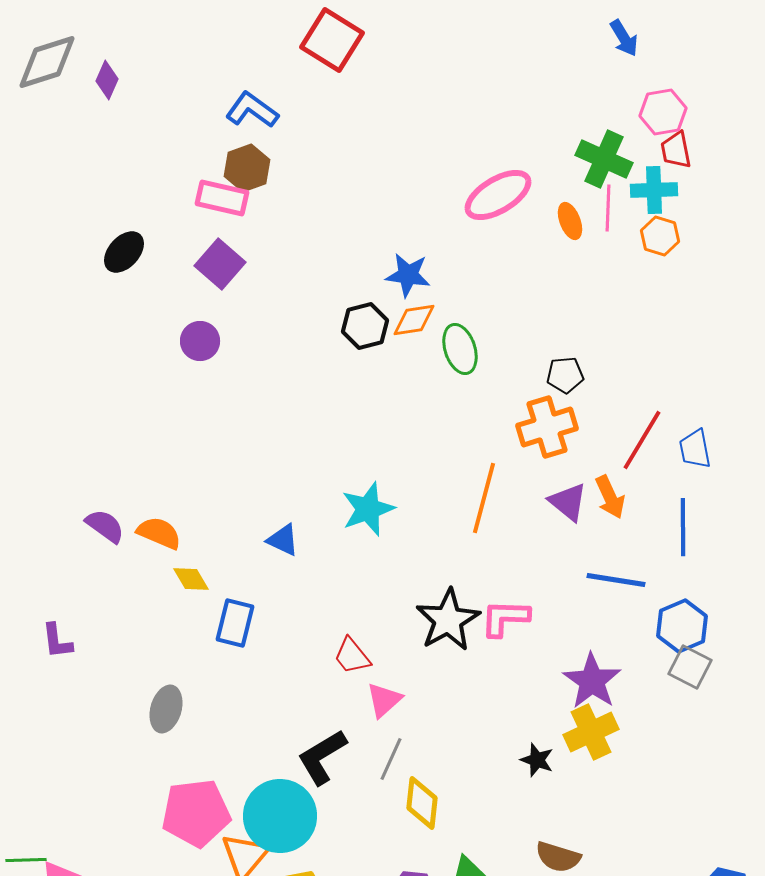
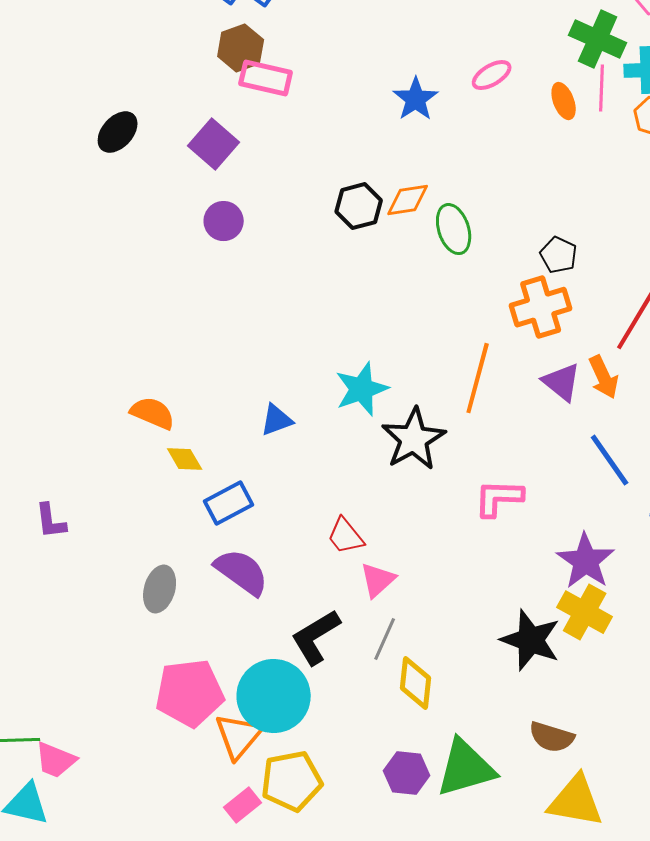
pink ellipse: (498, 195) -> (492, 75), size x0.6
pink rectangle: (222, 198) -> (266, 78), moved
blue star: (408, 275) -> (416, 99), moved, turned 30
purple circle: (200, 341) -> (224, 221), moved
black pentagon: (565, 375) -> (559, 255), turned 30
purple semicircle: (105, 526) -> (242, 572), moved, size x1.4
blue triangle: (283, 540) -> (277, 420), turned -45
blue line: (616, 580) -> (610, 460), turned 46
black star: (448, 620) -> (414, 439), moved
blue rectangle: (235, 623) -> (229, 503), turned 48
yellow cross: (591, 732) -> (585, 612), turned -36
black star: (537, 760) -> (531, 640), size x1.8

